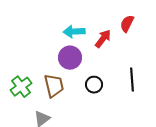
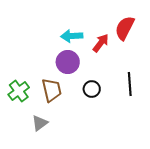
red semicircle: (127, 24) -> (125, 28), size x1.4

